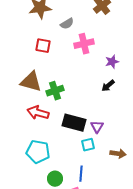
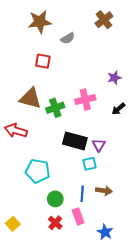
pink cross: (84, 44) -> (85, 99), moved
black arrow: (108, 86) -> (118, 109), moved
red arrow: (38, 113) -> (16, 131), moved
brown arrow: (118, 154) -> (104, 191), moved

